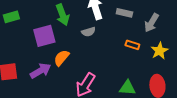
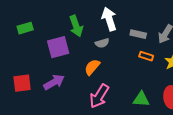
gray rectangle: (124, 13) -> (138, 34), moved
orange semicircle: (61, 58) -> (92, 67), moved

